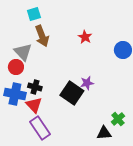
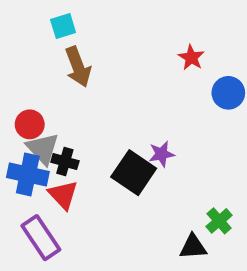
red star: (85, 37) -> (191, 58), moved
gray triangle: (23, 52) -> (43, 148), moved
purple rectangle: (40, 128) -> (41, 238), moved

